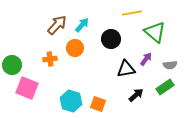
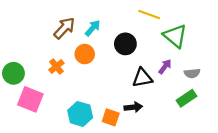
yellow line: (132, 13) -> (149, 14), turned 30
orange cross: (50, 59) -> (56, 66), turned -32
black arrow: (136, 95) -> (133, 107), moved, turned 35

